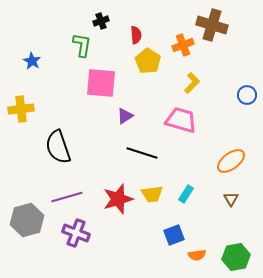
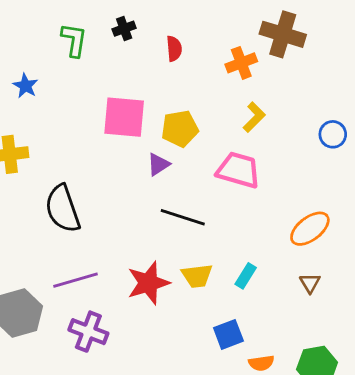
green L-shape: (82, 45) -> (74, 40), moved
yellow pentagon: (148, 61) -> (180, 129), moved, turned 30

